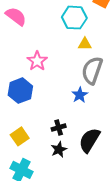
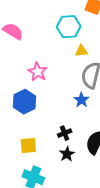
yellow square: (20, 136) -> (28, 145), turned 36

